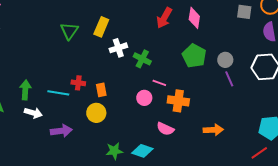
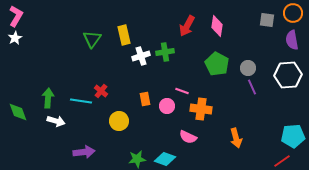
yellow rectangle: (101, 27) -> (124, 35), turned -36
green cross: (142, 59) -> (165, 52), moved, turned -36
red cross: (78, 83) -> (101, 91), turned 32
orange rectangle: (101, 90) -> (145, 99), moved
orange arrow: (213, 130) -> (236, 138), turned 78
purple arrow: (61, 131) -> (84, 152), moved

